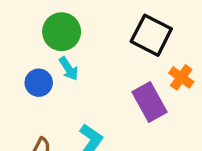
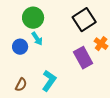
black square: (151, 35) -> (84, 20), turned 30

